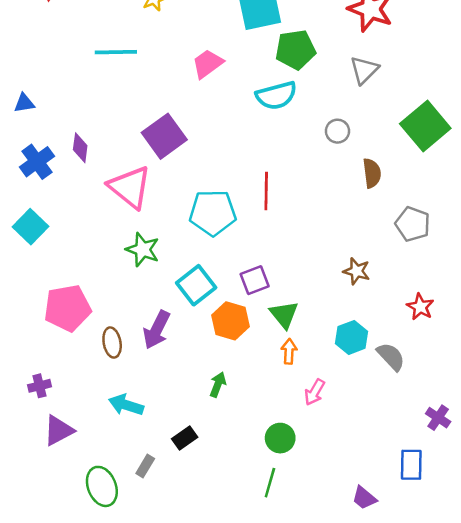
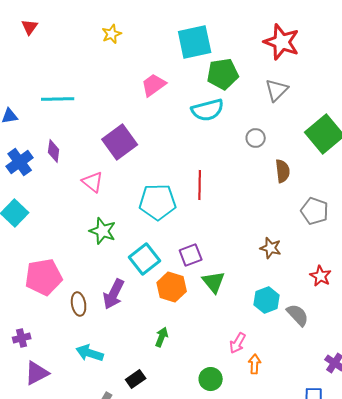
cyan line: (116, 52) -> (58, 99), moved
pink triangle: (130, 187) -> (93, 182), size x0.6
orange arrow: (289, 351) -> (255, 364), moved

